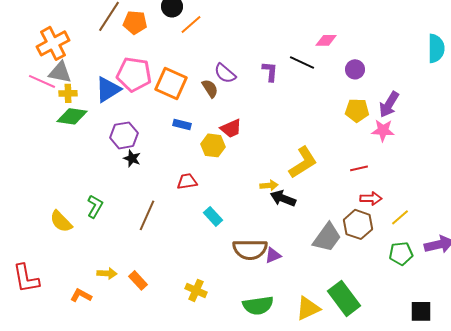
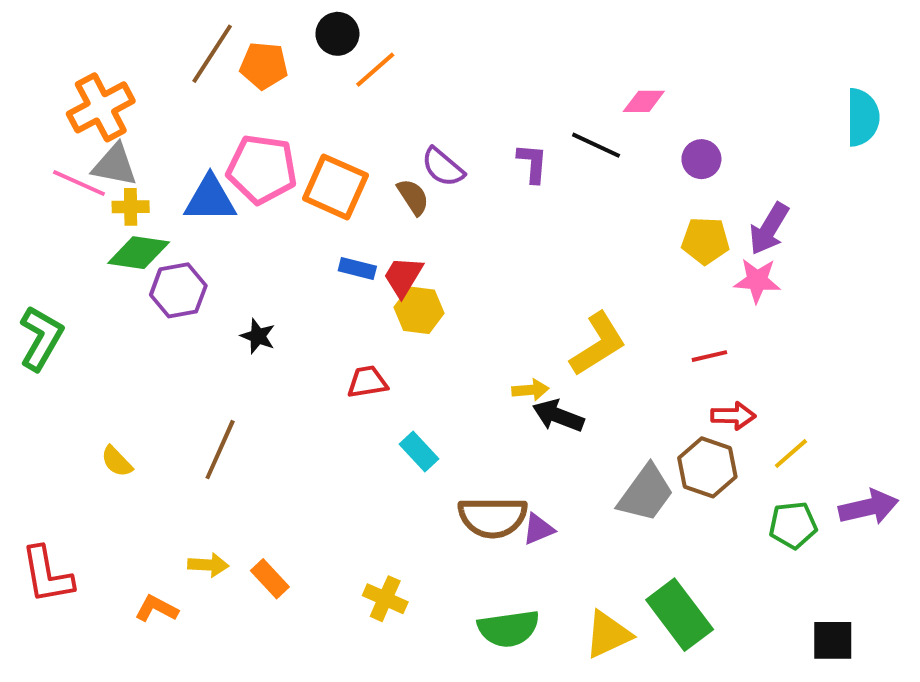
blue triangle: (108, 89) -> (210, 199), turned 32
red trapezoid: (231, 128) -> (403, 276), moved, turned 145
purple hexagon: (124, 135) -> (178, 290), moved
green L-shape: (95, 206) -> (41, 338), moved, size x1.4
brown line: (147, 215) -> (220, 450), moved
yellow semicircle: (61, 221) -> (117, 461), size x0.7

